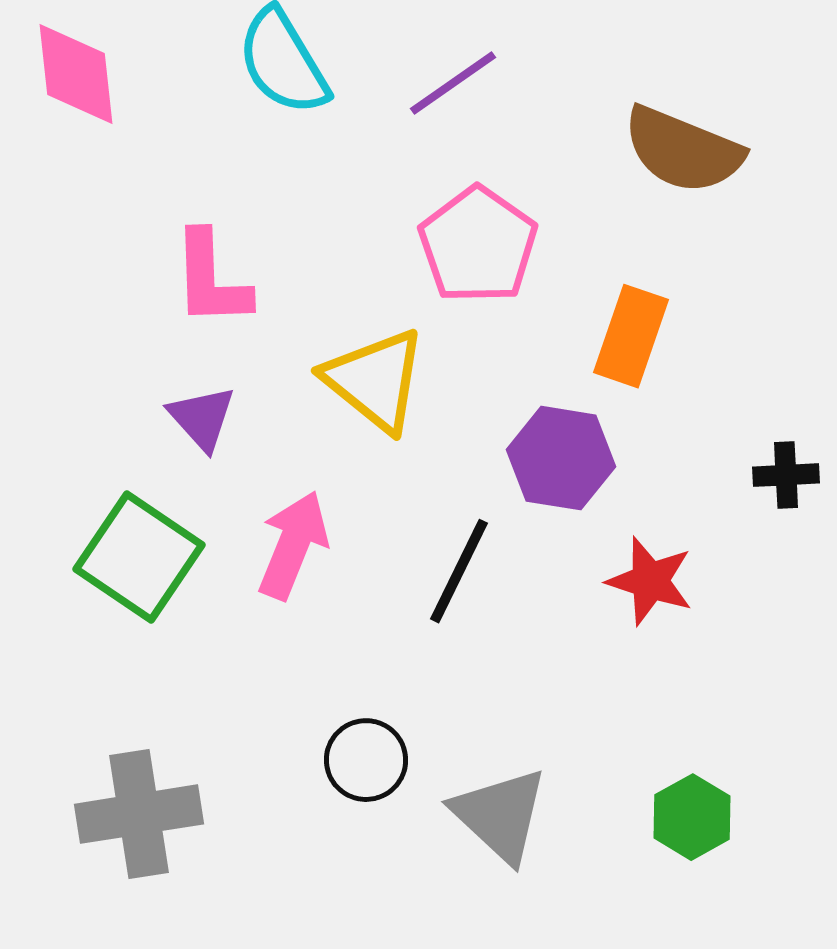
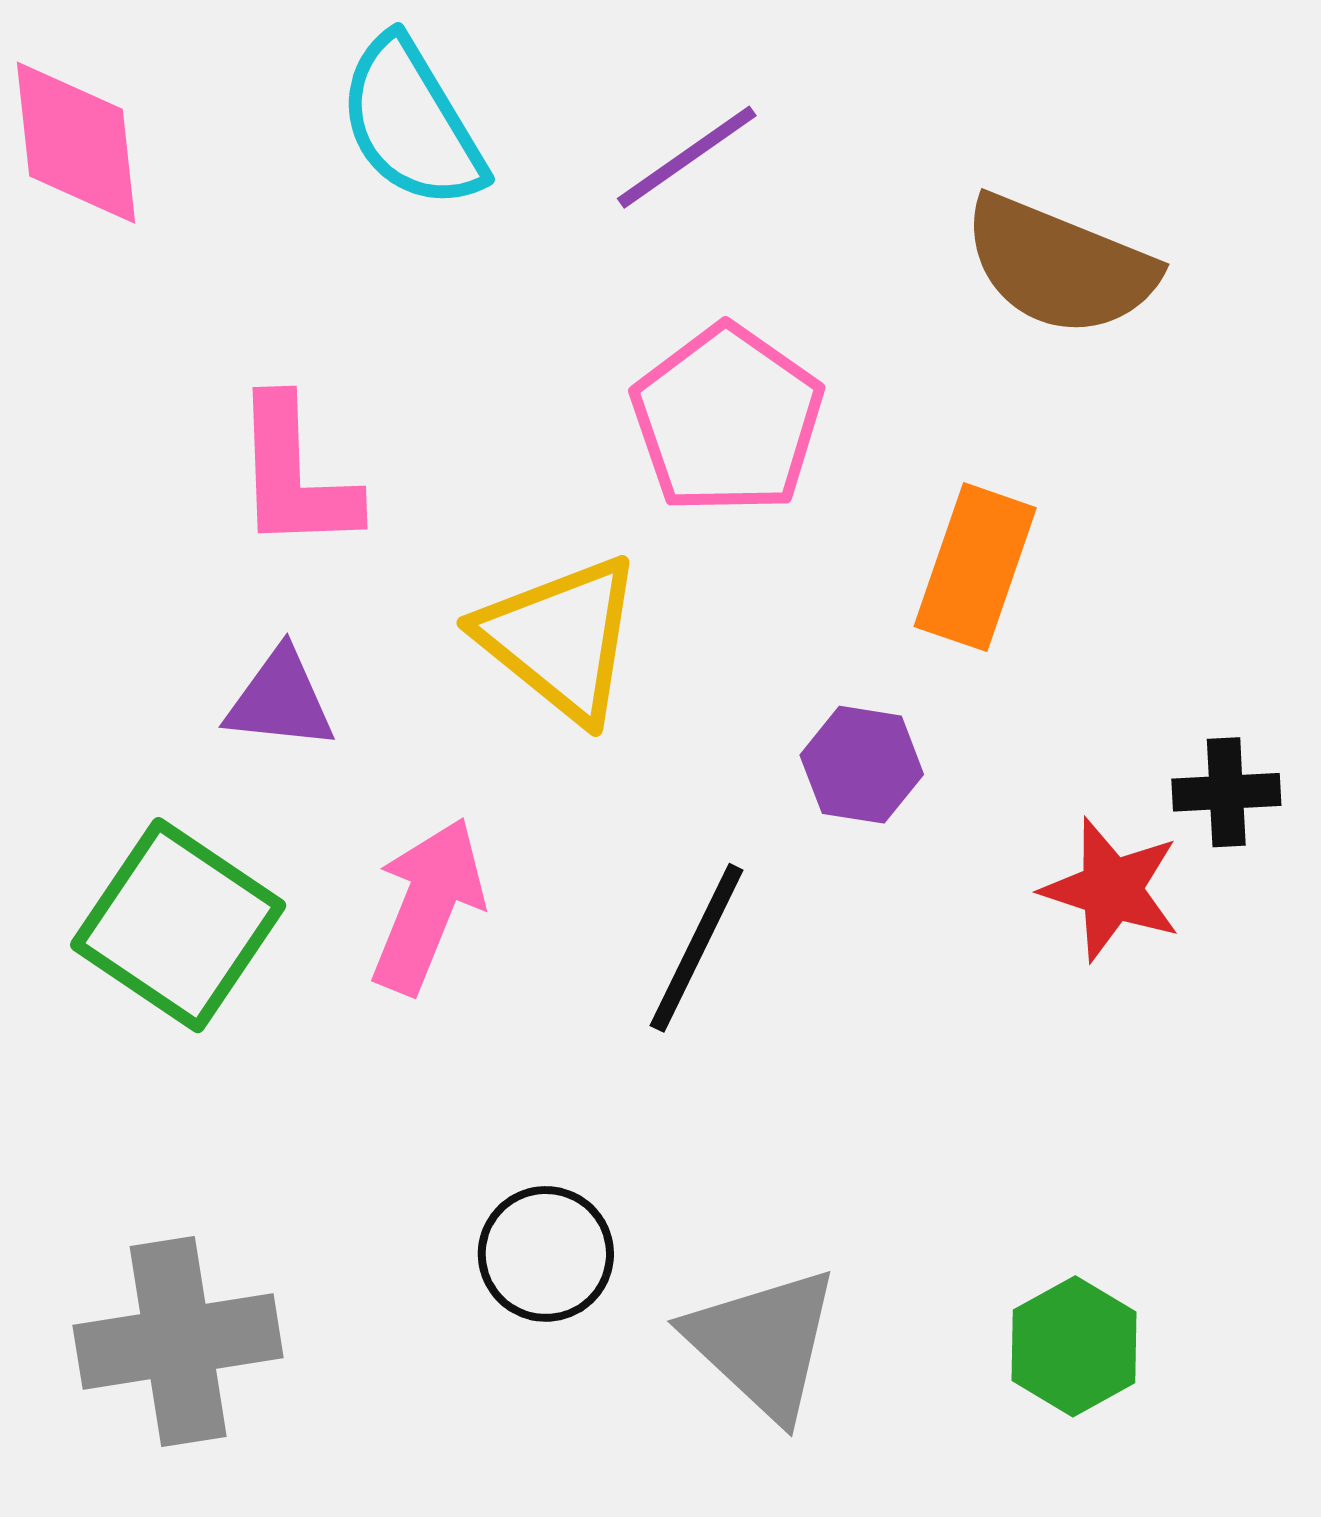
purple triangle: (202, 418) -> (280, 700), turned -42
purple hexagon: (561, 458) -> (862, 765), size x0.7
red star: (650, 581) -> (1111, 889), moved

